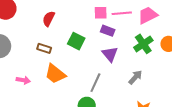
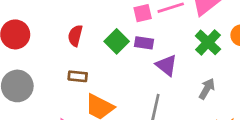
purple rectangle: (108, 31) -> (144, 43), moved
green square: (76, 41) -> (117, 41), moved, turned 30

